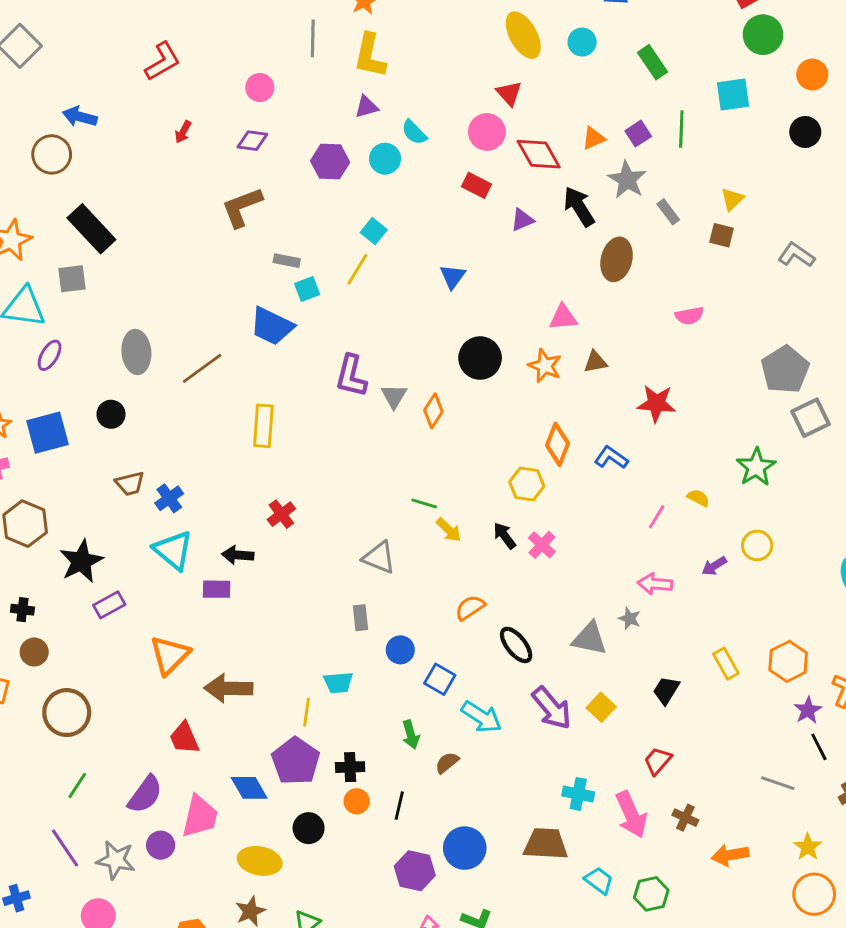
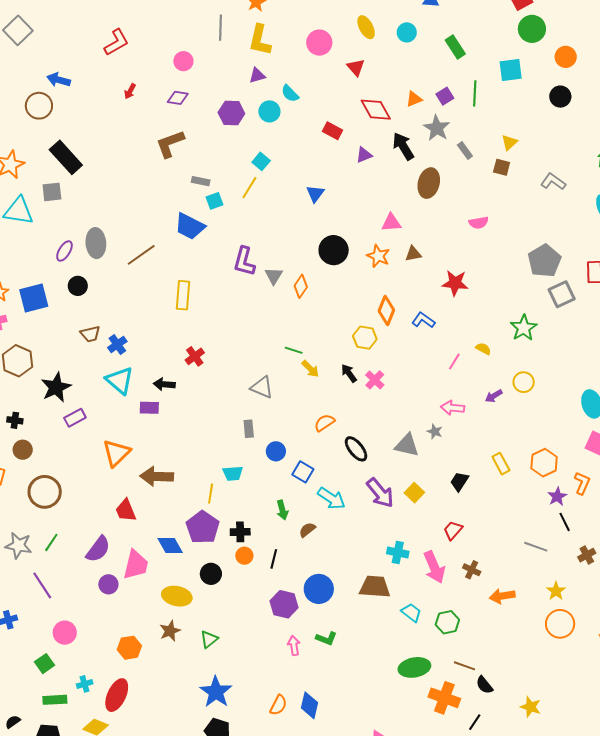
yellow ellipse: (523, 35) -> (366, 27), size x0.7
pink circle: (487, 132) -> (319, 43), moved
purple ellipse: (50, 355) -> (64, 251), moved
gray star: (116, 860) -> (18, 545), moved

